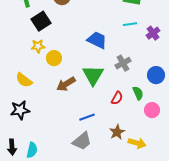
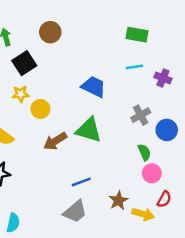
purple cross: (153, 33) -> (163, 78), turned -32
gray cross: (123, 63) -> (141, 115), moved
green triangle: (93, 75) -> (89, 130), turned -45
red semicircle: (117, 98) -> (164, 199), moved
pink circle: (152, 110) -> (152, 173), moved

